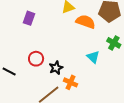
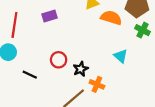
purple rectangle: (29, 18) -> (50, 16), turned 56
green cross: (114, 43) -> (142, 30), moved

